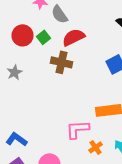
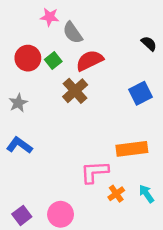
brown cross: (62, 62) -> (75, 91), turned 35
blue L-shape: (16, 139) -> (19, 145), moved

